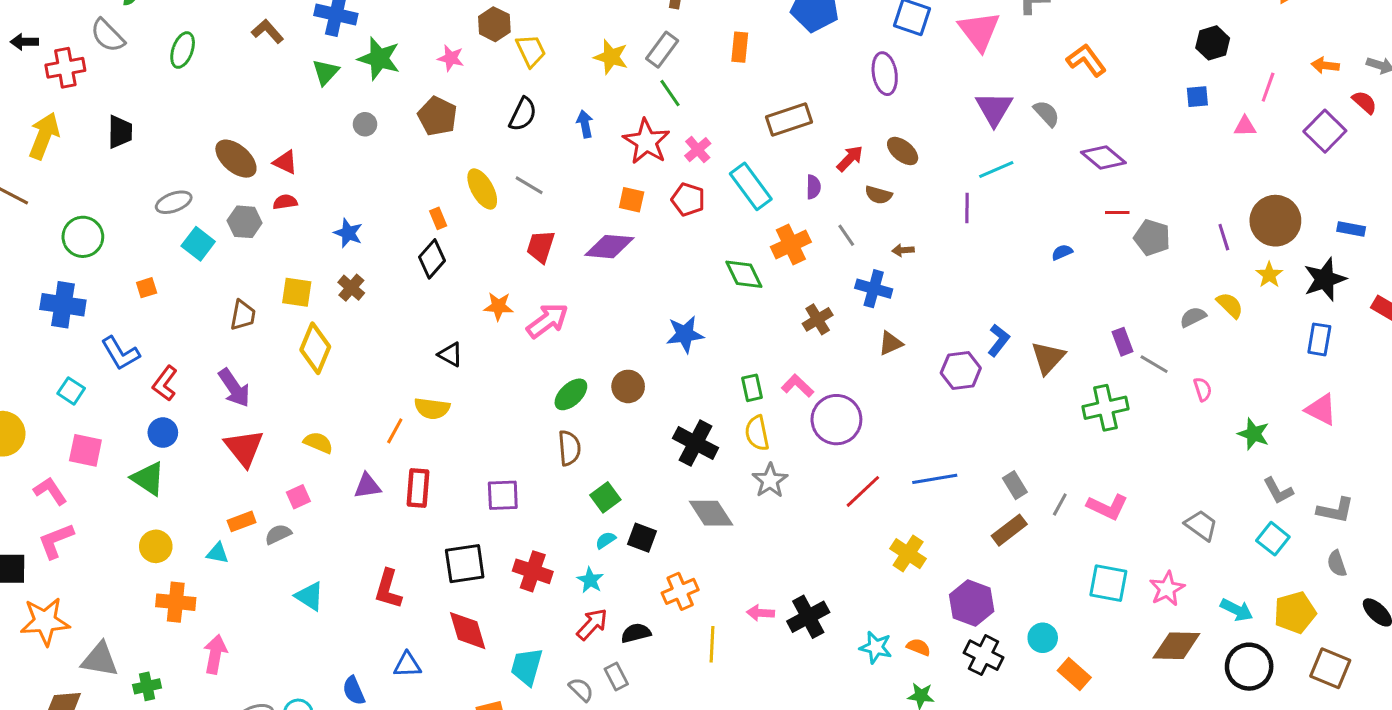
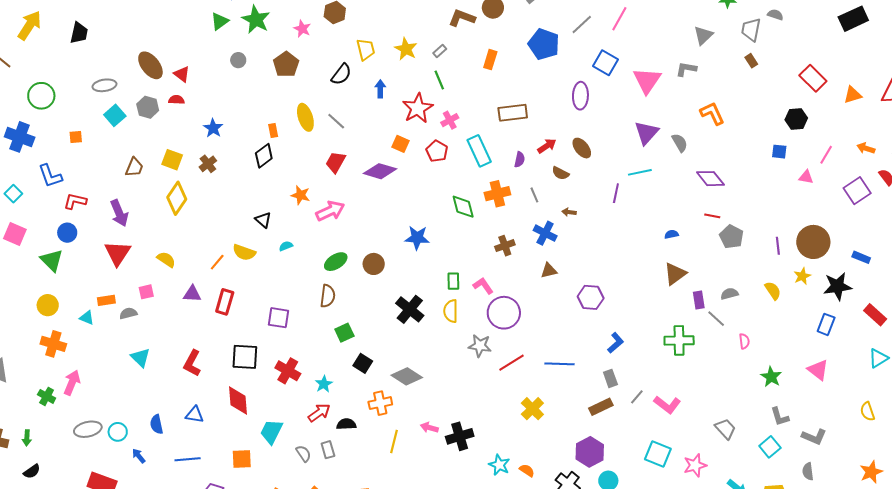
gray rectangle: (662, 50) -> (440, 51), size x0.6
yellow trapezoid: (531, 51) -> (366, 49), moved
gray semicircle: (1193, 317) -> (729, 294), moved
blue L-shape: (999, 340) -> (616, 343), moved
brown triangle: (1048, 358) -> (675, 274), moved
red L-shape: (165, 383) -> (75, 201), turned 55
gray star: (770, 481) -> (480, 346), moved, turned 30
gray diamond: (711, 513) -> (407, 376), moved, turned -36
cyan semicircle: (606, 540) -> (286, 246), moved
purple hexagon: (972, 603) -> (590, 452), moved
green cross: (147, 686) -> (47, 396), moved, turned 30

